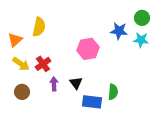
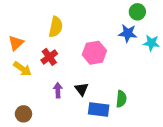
green circle: (142, 18) -> (137, 12), moved
yellow semicircle: (39, 27) -> (56, 27), moved
red cross: (43, 64) -> (49, 57), moved
brown circle: (22, 92) -> (23, 114), moved

